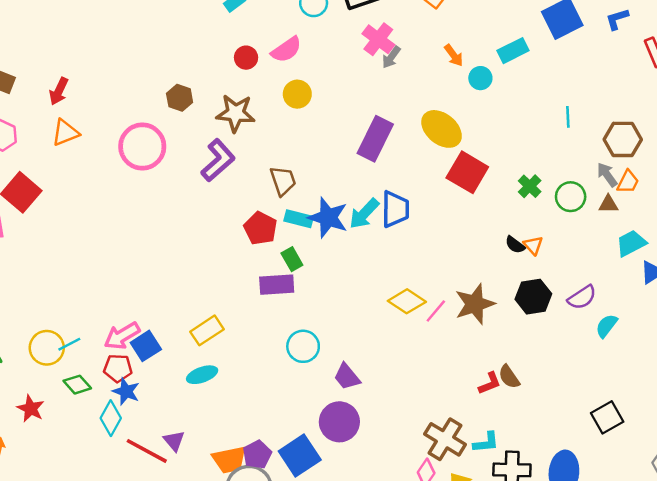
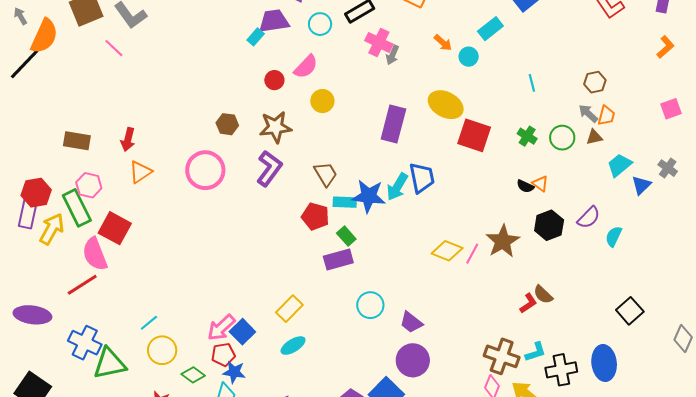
cyan line: (568, 117) -> (532, 83), moved
brown hexagon: (623, 139) -> (595, 82), size x0.7
cyan line: (69, 344) -> (149, 323), moved

